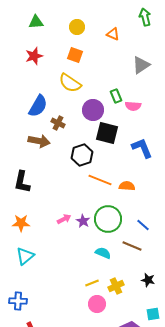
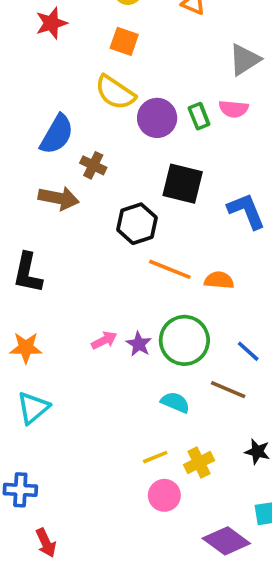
red star: (34, 56) -> (51, 23), moved
pink semicircle: (133, 106) -> (234, 109), moved
purple circle: (93, 110) -> (157, 118), moved

